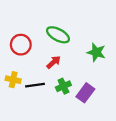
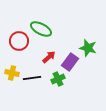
green ellipse: (58, 35) -> (41, 29), moved
purple rectangle: (85, 93) -> (70, 62), moved

